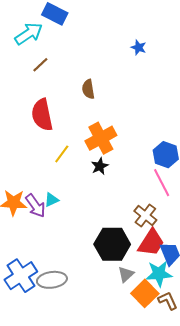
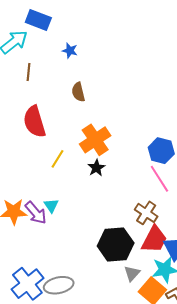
blue star: (139, 47) -> (70, 51), moved
brown line: (40, 65) -> (28, 72), turned -36
cyan triangle: (51, 200) -> (51, 206), turned -35

